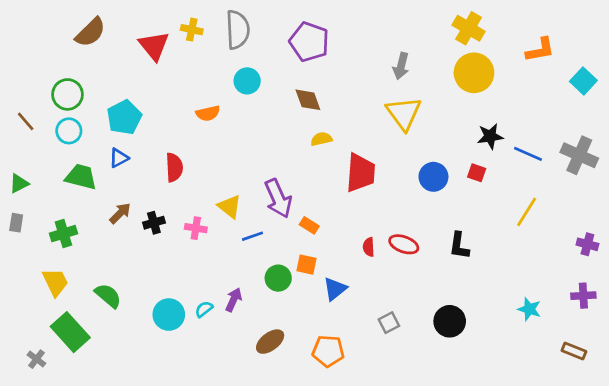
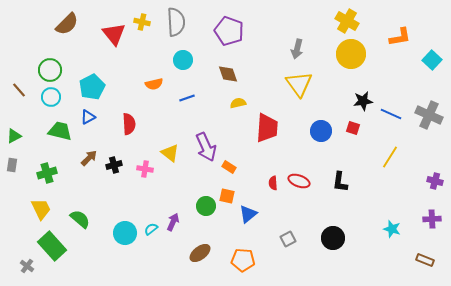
blue line: (253, 236) -> (187, 98), moved

